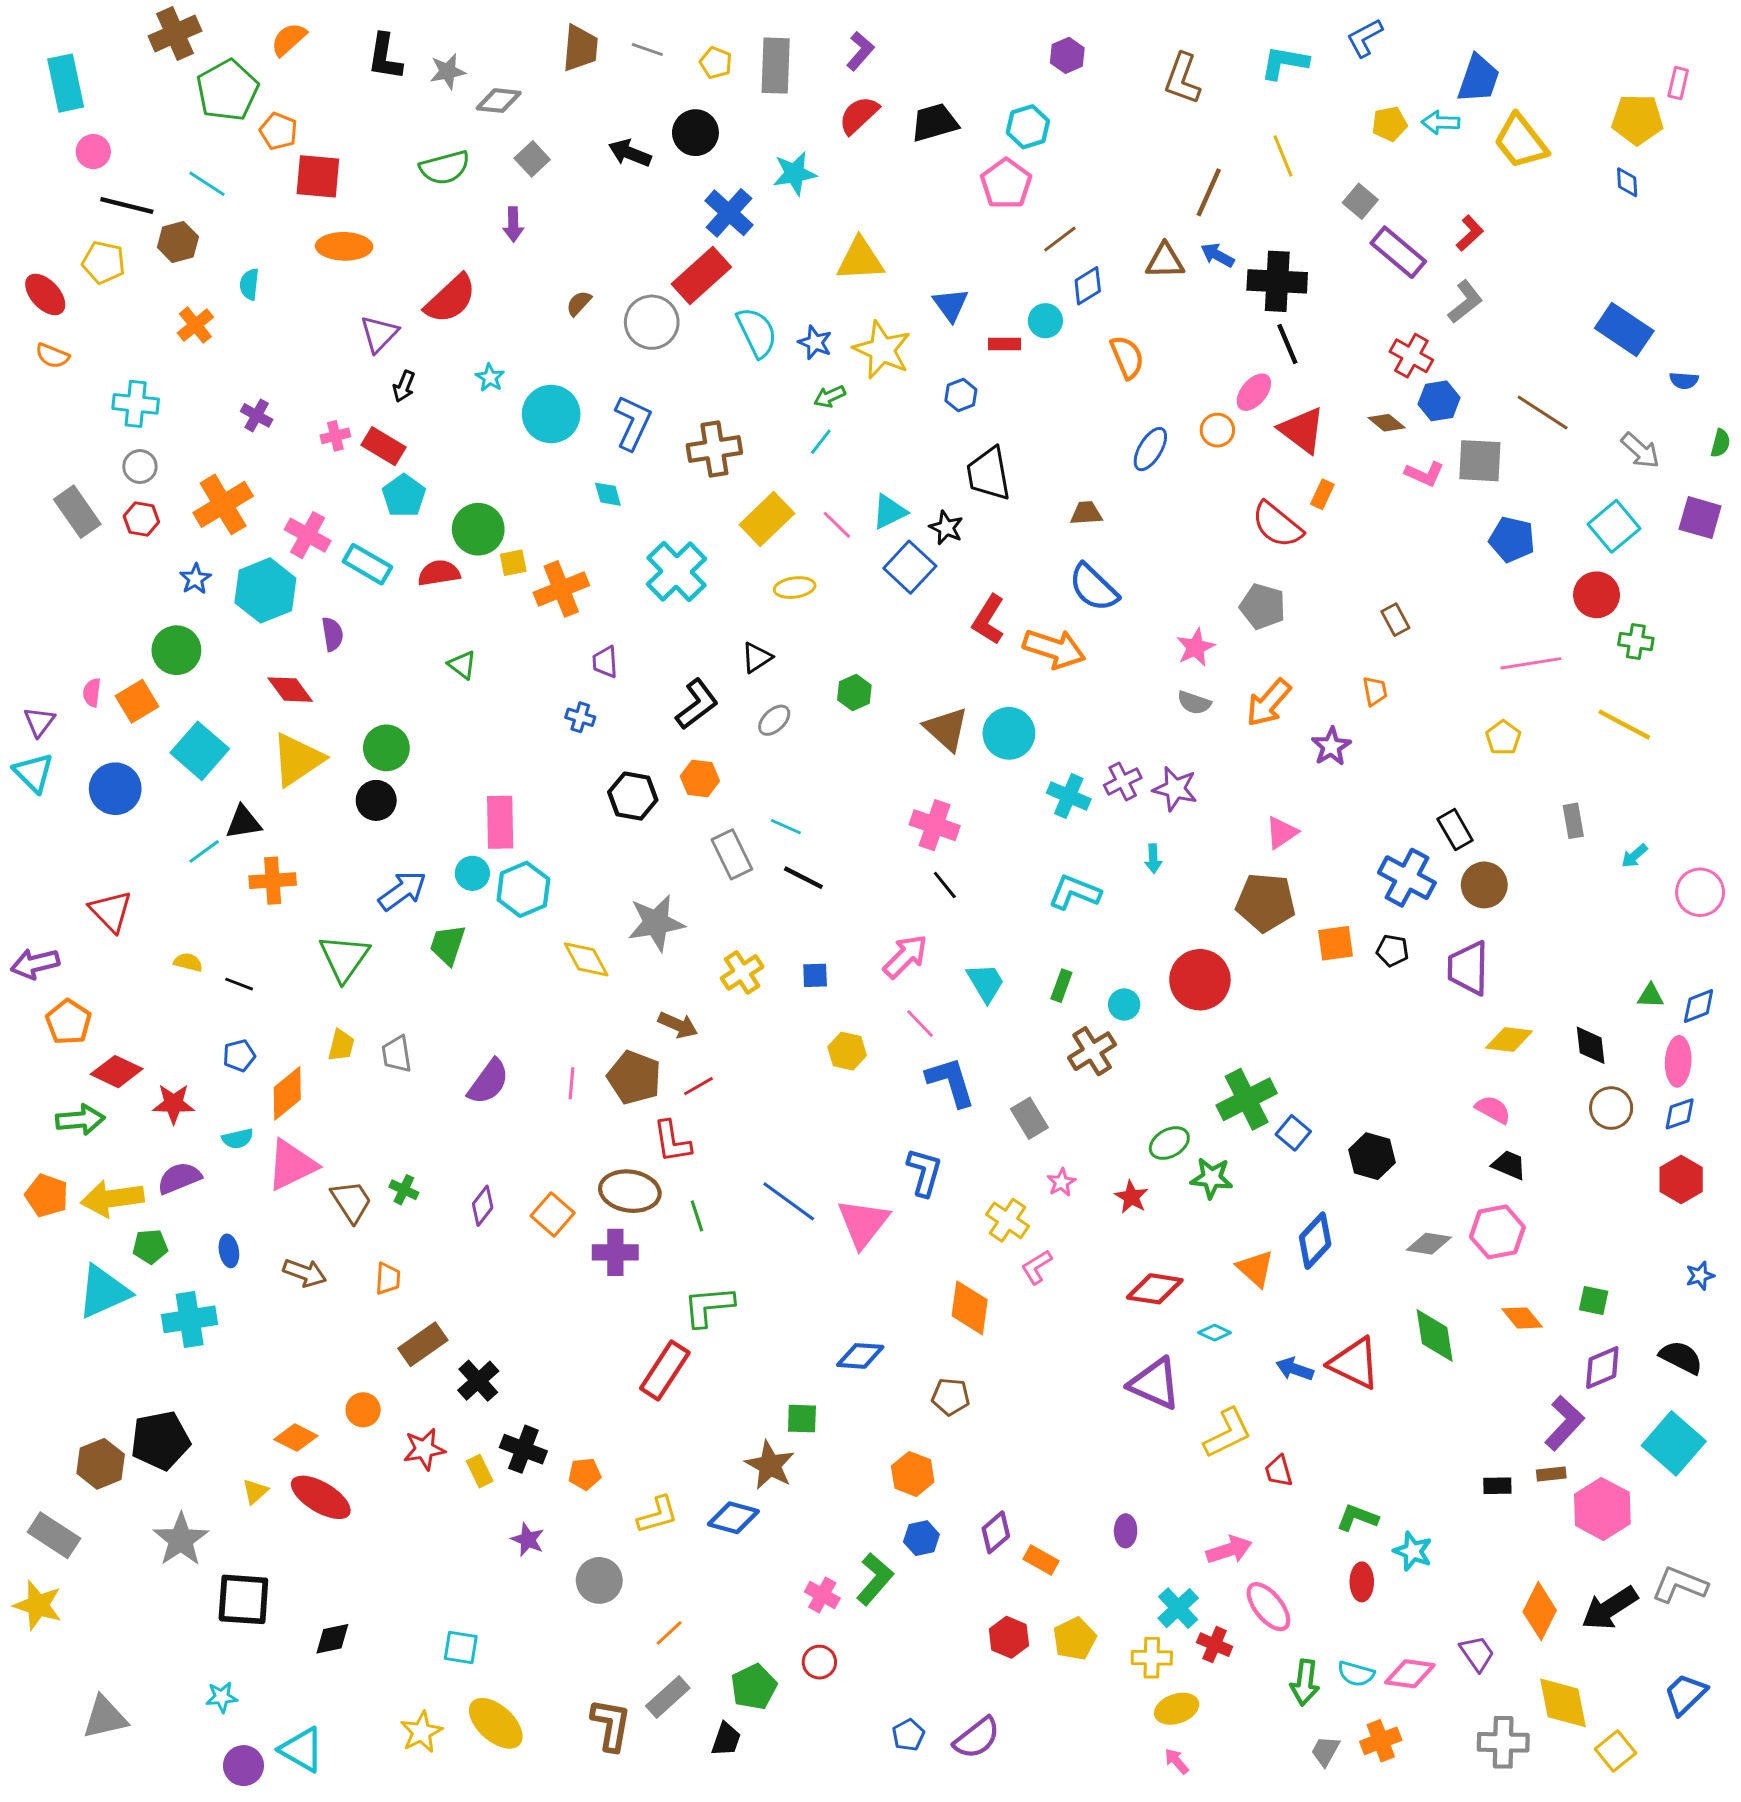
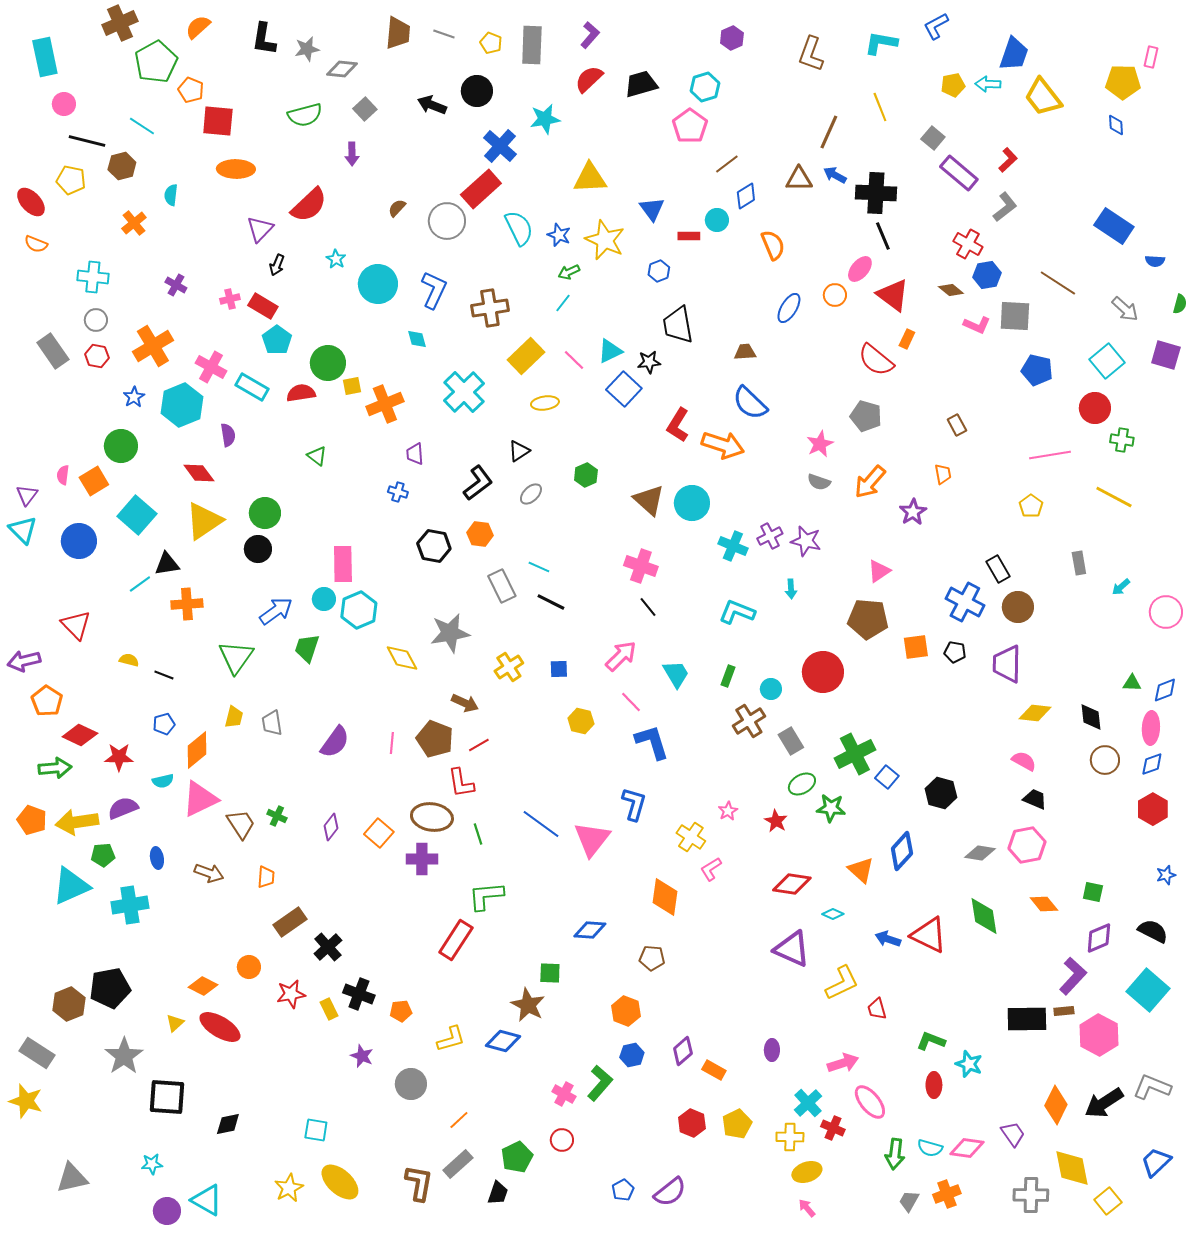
black star: (946, 528) -> (649, 362), turned -30
gray rectangle: (1029, 1118) -> (791, 741), moved
black rectangle: (1497, 1486) -> (1027, 1019), size x2.0

